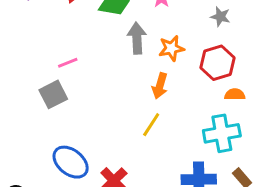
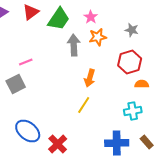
orange star: (171, 48) -> (98, 37), moved
cyan cross: (222, 133) -> (133, 111), size x0.7

